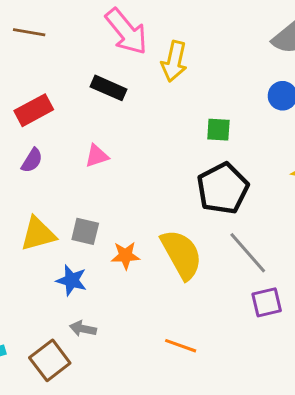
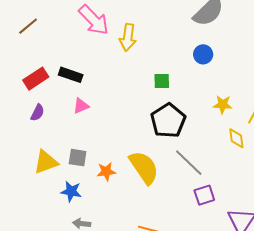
brown line: (29, 32) -> (28, 26), turned -45
black rectangle: (108, 88) -> (71, 75), moved

